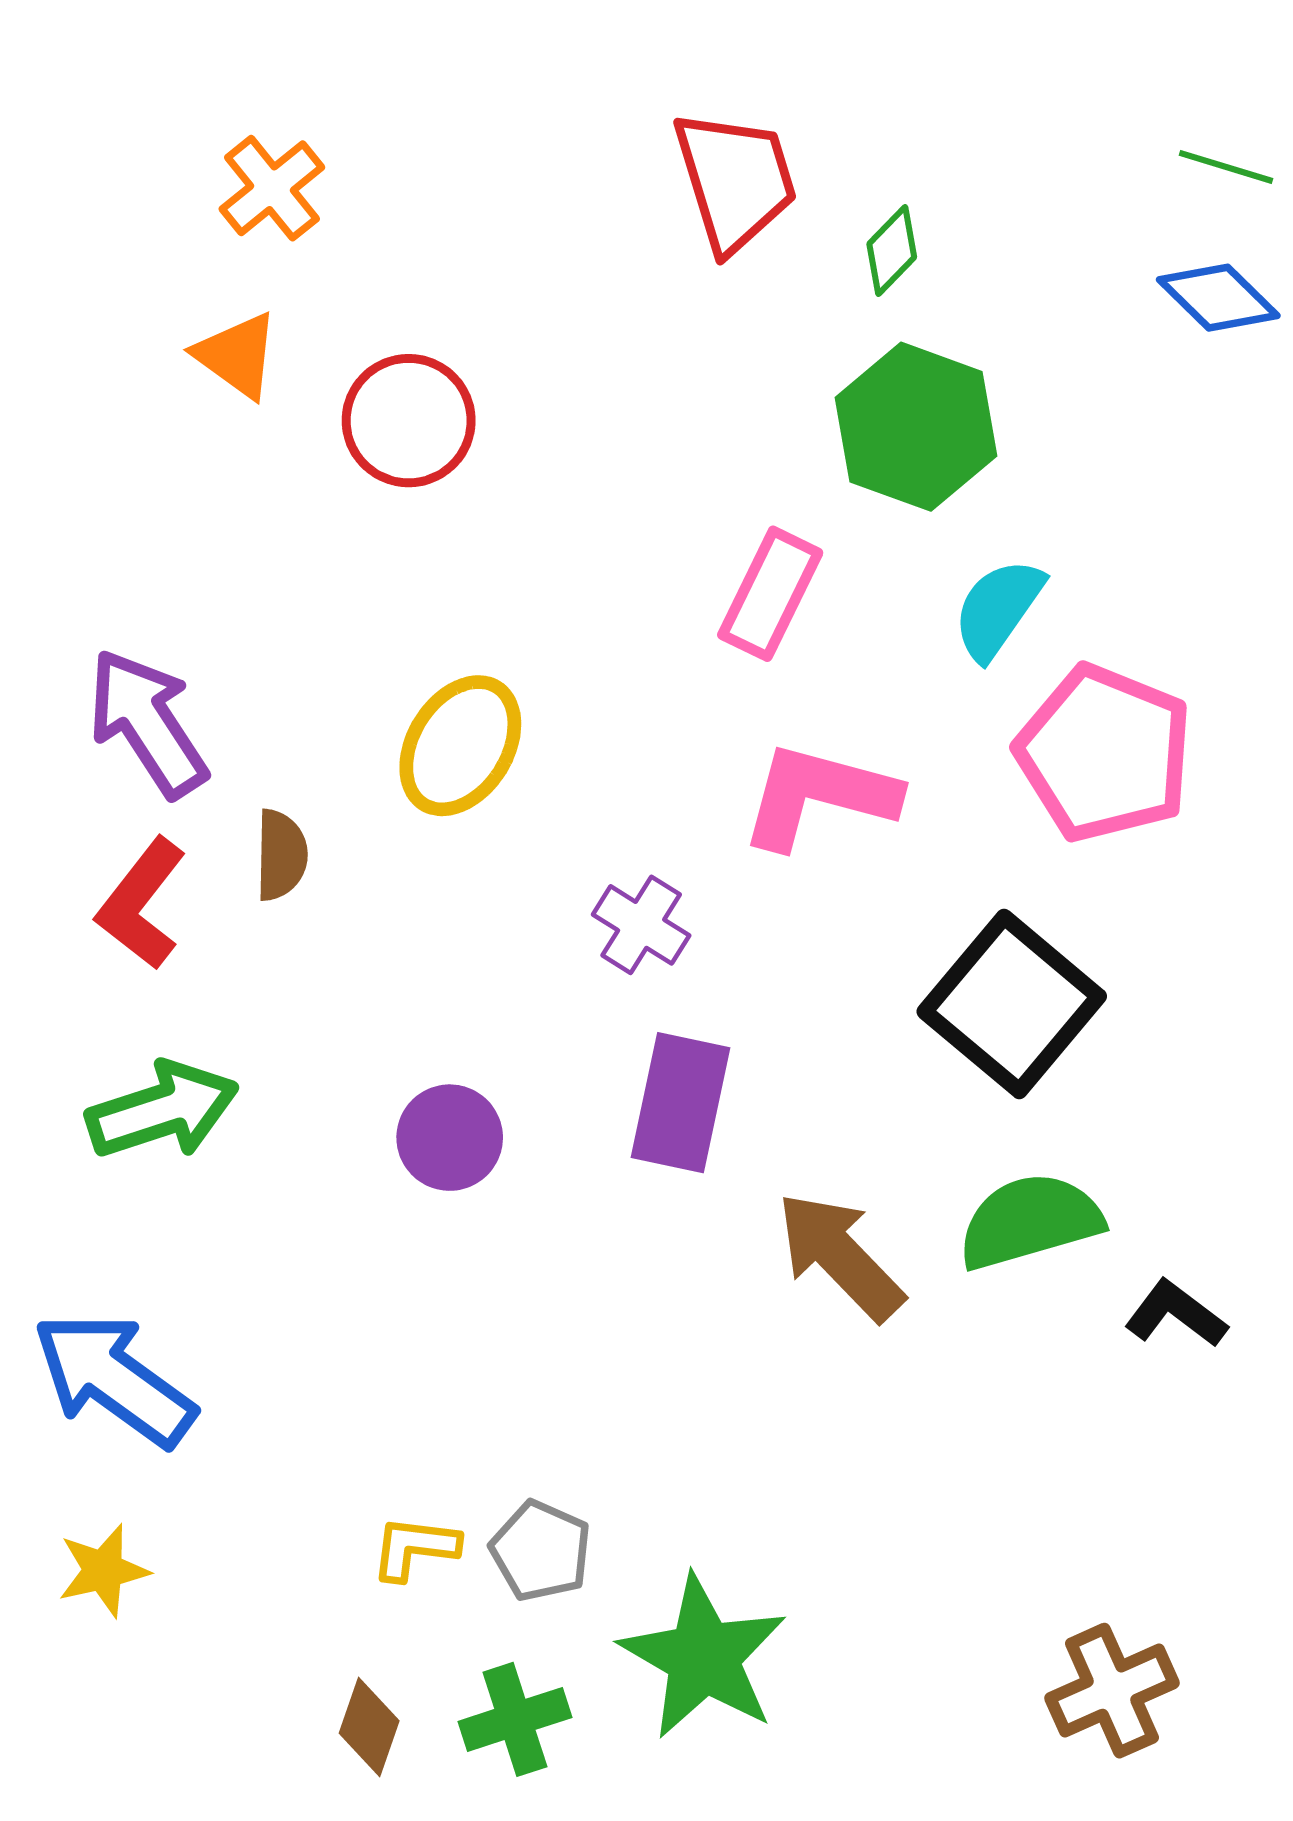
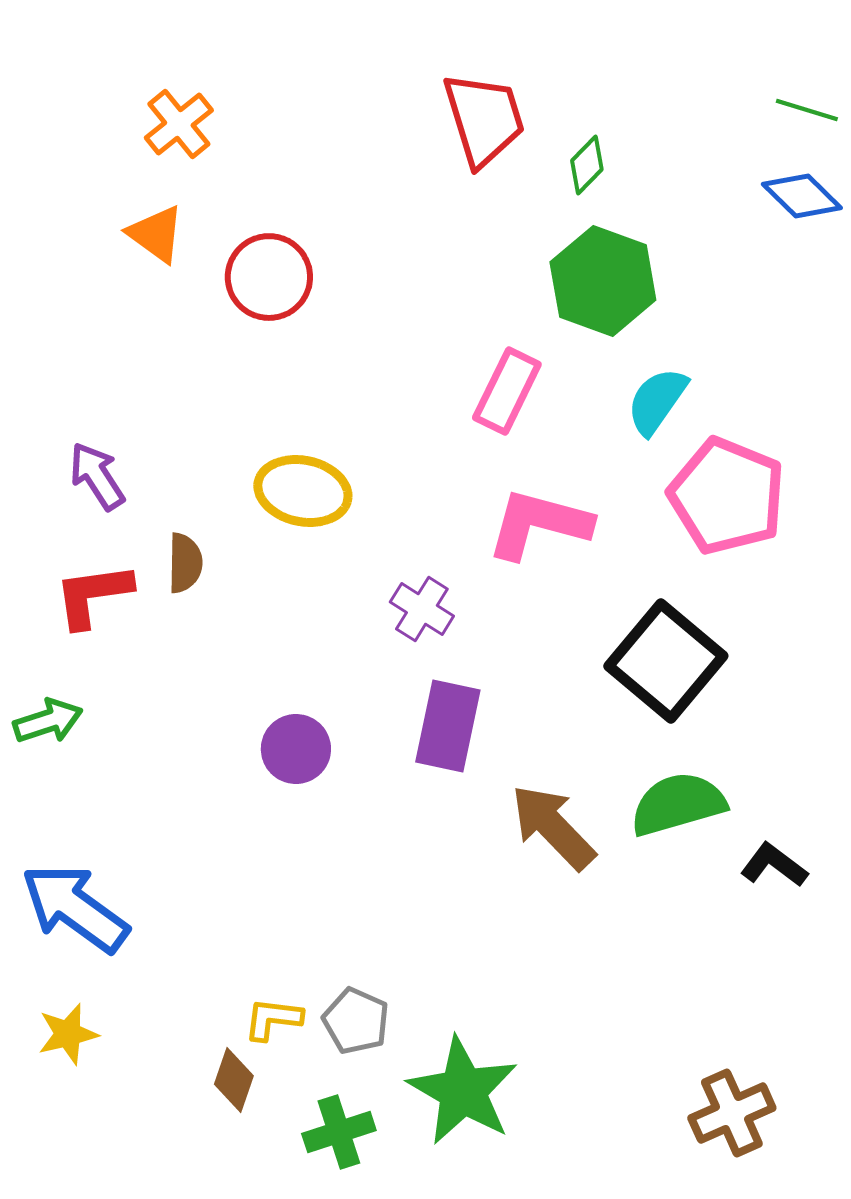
purple arrow: (147, 723) -> (97, 476), size x0.7
yellow ellipse: (460, 746) -> (303, 491), turned 70
red L-shape: (141, 904) -> (93, 595), turned 44
green arrow: (163, 1110) -> (48, 721), moved, size x0.7
brown diamond: (369, 1727) -> (234, 1080), moved

